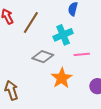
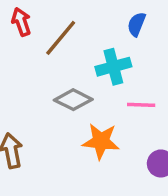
orange star: (62, 78) -> (101, 141), turned 30

